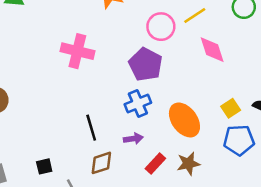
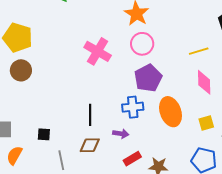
pink circle: (161, 27) -> (142, 44), moved
yellow square: (231, 108) -> (206, 123), moved
orange ellipse: (184, 120) -> (171, 112), moved

